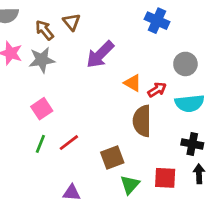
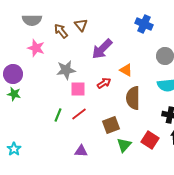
gray star: (42, 60) -> (66, 70), moved
red arrow: (157, 90) -> (104, 83), moved
pink square: (42, 109) -> (78, 89), moved, turned 35
red square: (165, 178) -> (150, 140), turned 30

